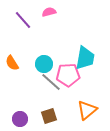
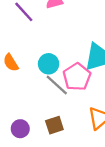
pink pentagon: (68, 75) -> (77, 77), turned -30

